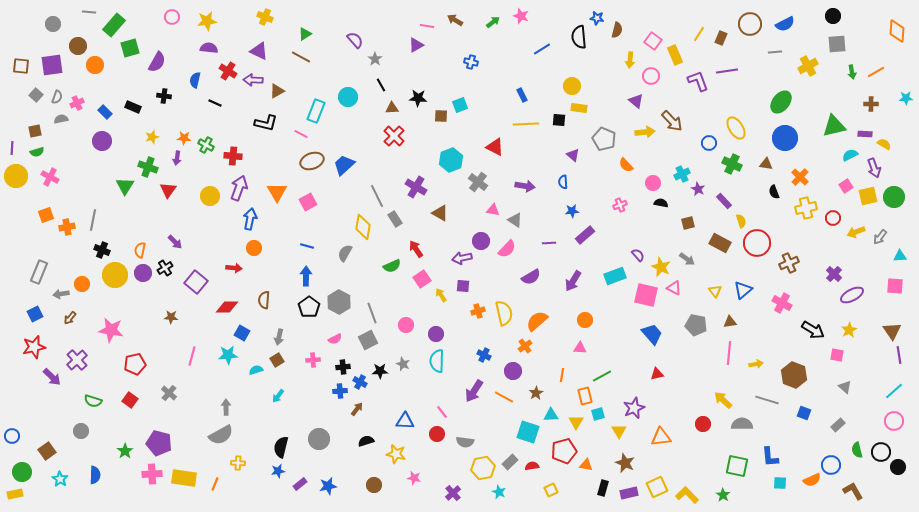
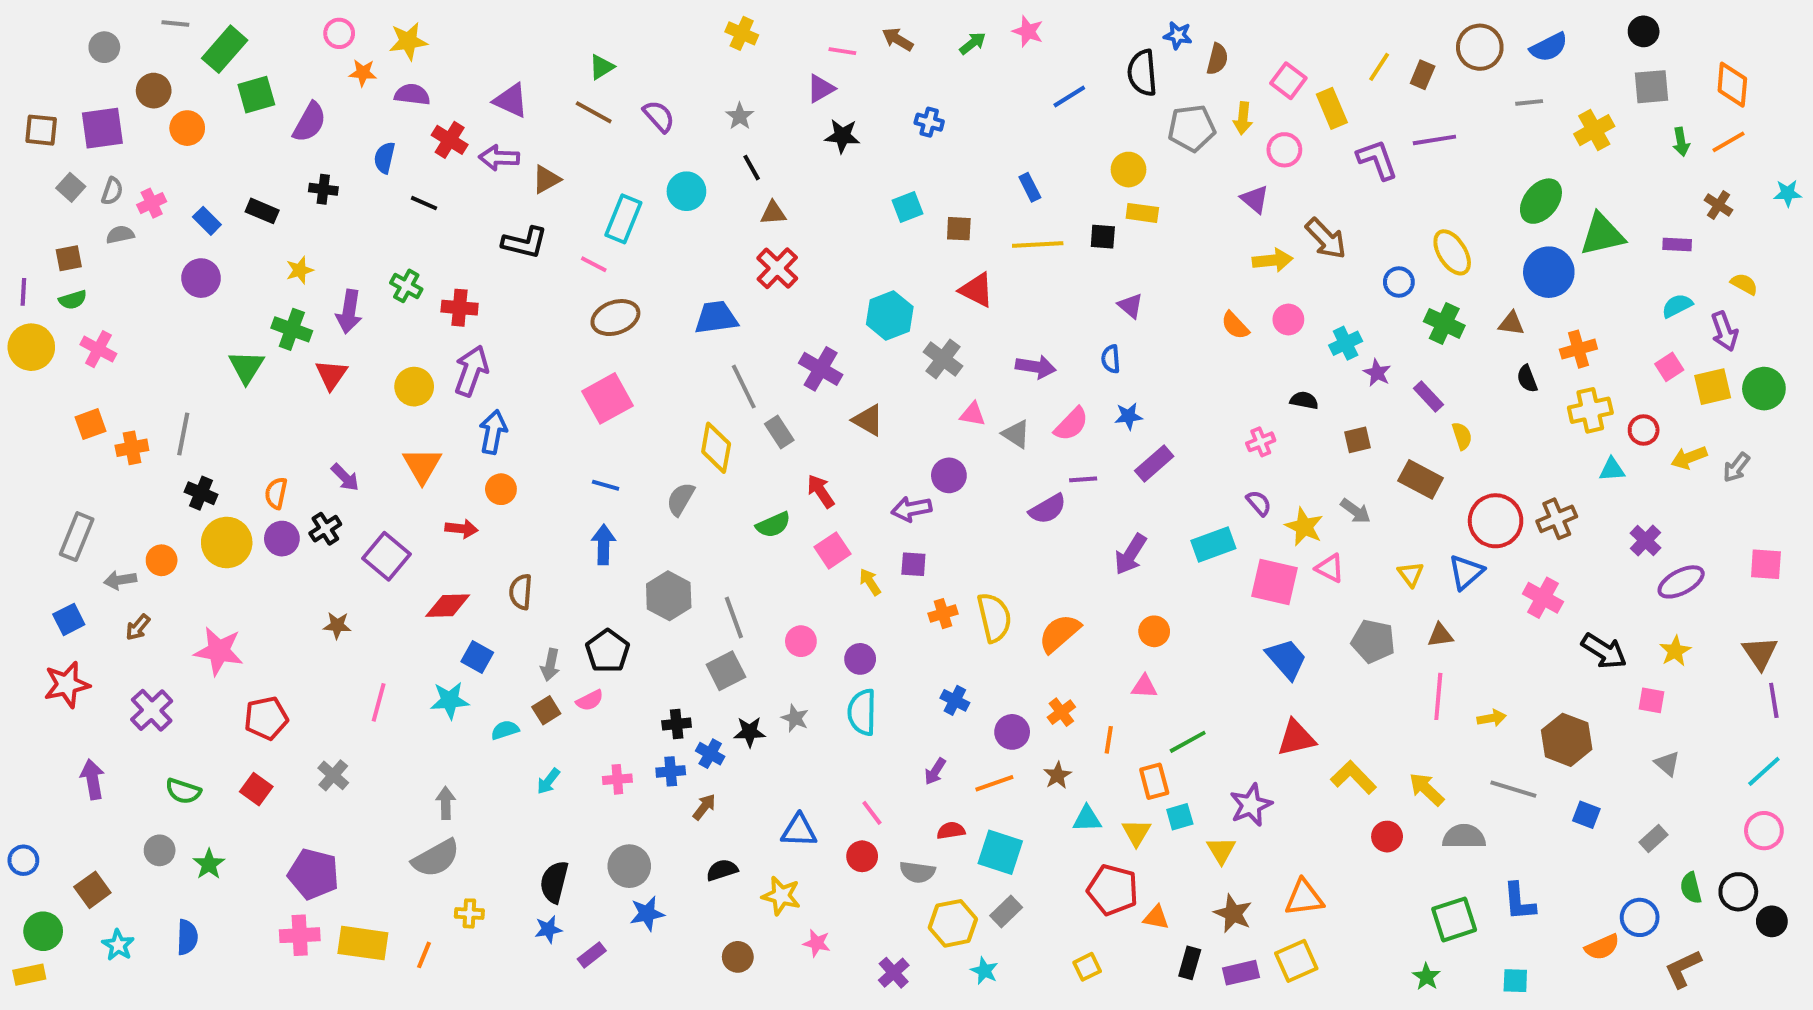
yellow cross: (265, 17) -> (742, 33), moved
orange diamond: (897, 31) -> (1732, 85), moved
purple semicircle: (355, 40) -> (659, 116), moved
black star: (418, 98) -> (842, 136), moved
brown cross: (871, 104) -> (1719, 205), turned 32
brown square: (441, 116) -> (959, 229), moved
green triangle: (834, 126) -> (1602, 235), moved
purple rectangle: (865, 134) -> (1677, 245), moved
orange star: (184, 138) -> (363, 73), moved
gray pentagon: (604, 139) -> (1192, 128), moved, turned -30
purple arrow: (177, 158) -> (349, 312), size x1.5
blue trapezoid: (344, 165) -> (716, 318), moved, turned 35
orange cross: (800, 177) -> (1578, 349), turned 30
pink circle: (653, 183) -> (1288, 320), moved
orange triangle: (277, 192) -> (422, 466), moved
pink square: (308, 202) -> (608, 398), size x1.4
pink cross: (620, 205) -> (1261, 442), moved
red circle: (757, 243) -> (1496, 521), moved
pink semicircle: (507, 249) -> (1071, 424), moved
cyan triangle: (900, 256) -> (1612, 469), moved
purple semicircle: (531, 277) -> (1048, 509), moved
black pentagon: (309, 307) -> (608, 651), moved
pink semicircle: (335, 339) -> (590, 700), moved
orange cross: (525, 346) -> (1061, 712), moved
pink cross: (313, 360) -> (617, 779), moved
red triangle: (657, 374) -> (1296, 738), size x1.5
purple arrow: (52, 377) -> (92, 779), moved, turned -144
purple arrow: (474, 391) -> (935, 771), size x0.6
orange line: (504, 397) -> (994, 783), turned -48
cyan square: (528, 432) -> (1000, 852), moved
orange triangle: (661, 437) -> (1304, 898), moved
green star: (125, 451) -> (209, 864), moved
red pentagon: (564, 451) -> (1113, 890), turned 30
red semicircle: (532, 466) -> (951, 831), moved
green square: (737, 466) -> (1454, 919), turned -30
cyan square: (780, 483) -> (1515, 981), moved
blue star: (328, 486) -> (647, 913), moved
brown L-shape: (853, 491) -> (1683, 969), turned -85
yellow L-shape: (687, 495) -> (1353, 777), moved

